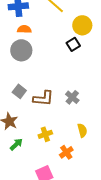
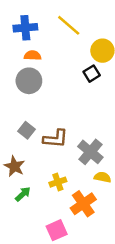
gray cross: (72, 97) -> (90, 152), moved, size x1.5
yellow semicircle: (82, 130) -> (102, 177), turned -64
orange cross: (66, 152) -> (83, 204), size x1.5

